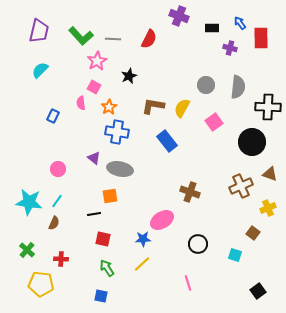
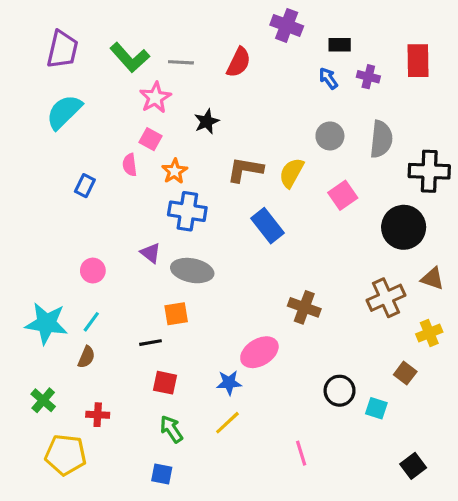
blue arrow: (240, 23) -> (328, 78), moved
cyan semicircle: (40, 70) -> (64, 112), size x1.4
black circle: (198, 244) -> (340, 391), moved

